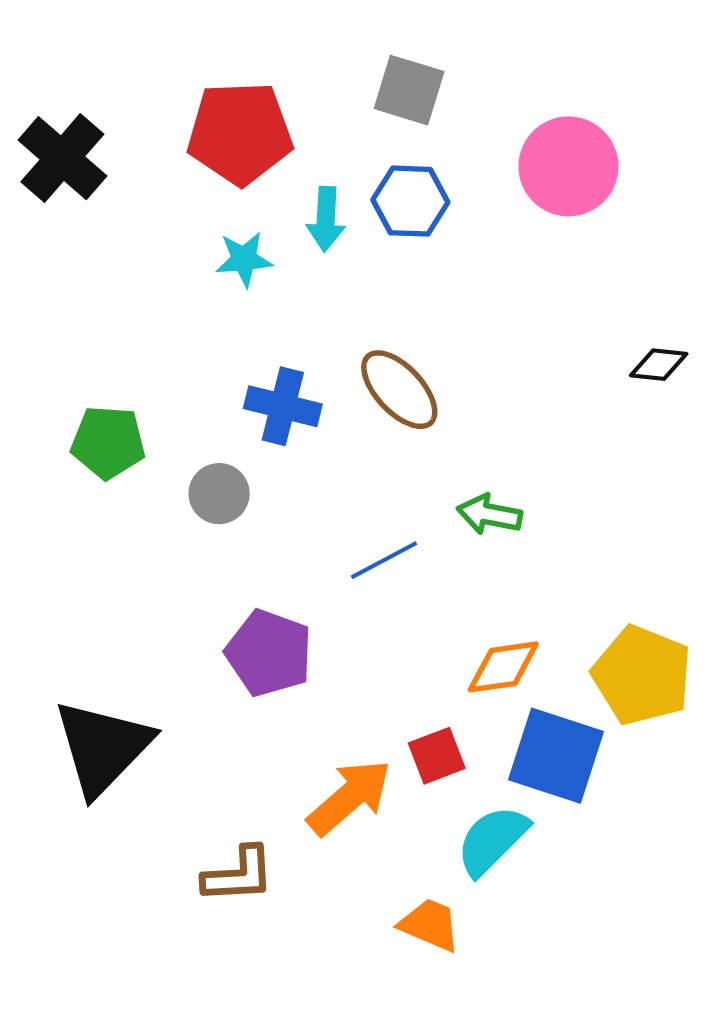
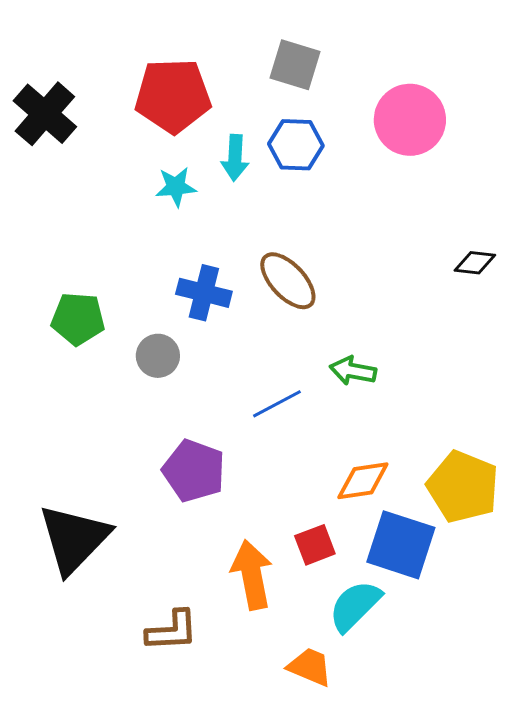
orange arrow: (349, 797) -> (252, 575), turned -60

